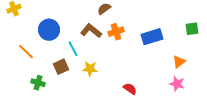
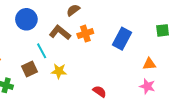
blue circle: (49, 30) -> (26, 19), moved
blue rectangle: (152, 37) -> (122, 39), turned -45
orange triangle: (179, 62) -> (149, 64), turned 32

